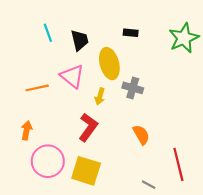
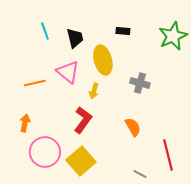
gray cross: (133, 88) -> (140, 83), moved
yellow square: (86, 171) -> (81, 161), turned 32

